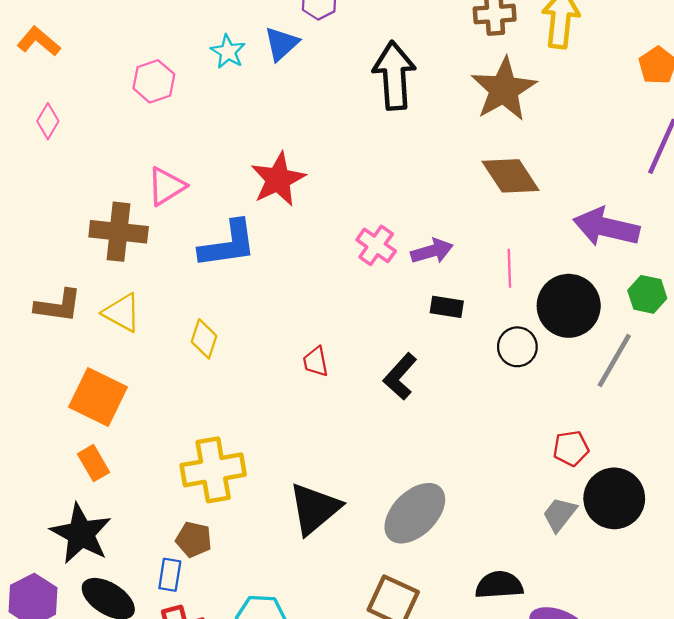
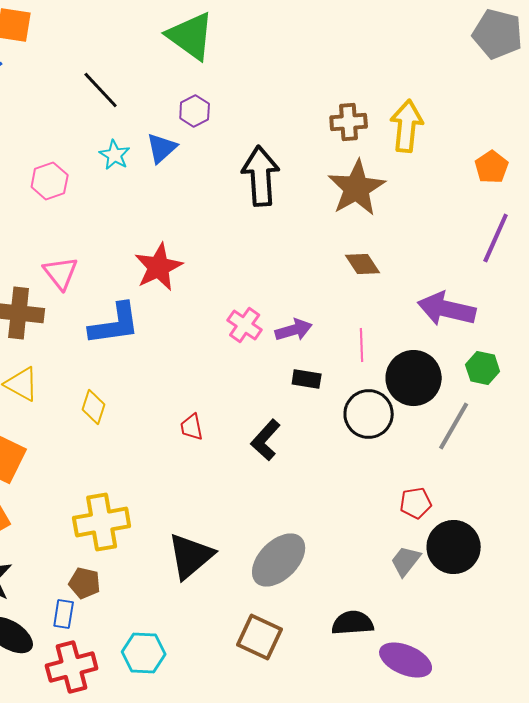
brown diamond: (511, 176) -> (363, 264), size x0.7
pink triangle: (166, 186) -> (61, 273), turned -36
black circle: (517, 347) -> (369, 414), size x1.4

